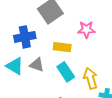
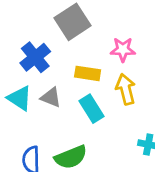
blue cross: (25, 37) -> (35, 57), turned -30
yellow arrow: (90, 78) -> (126, 89), moved

